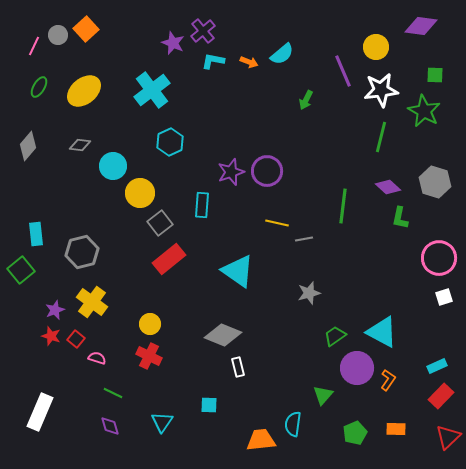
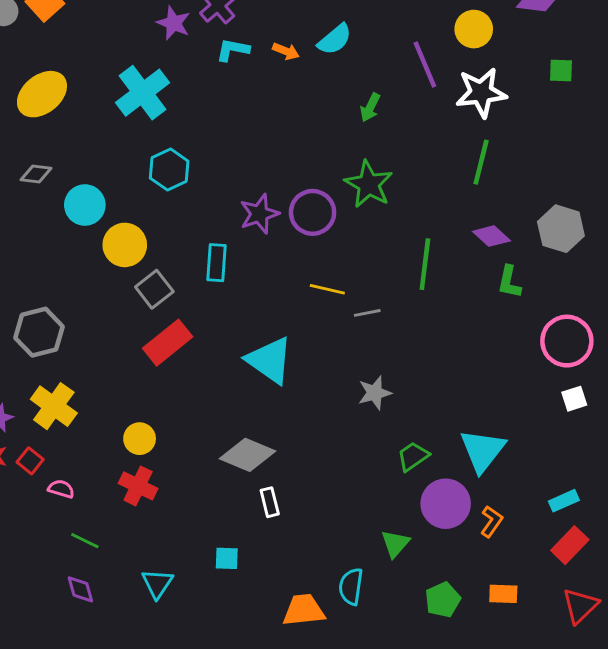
green star: (424, 111) -> (369, 184), moved
cyan triangle: (382, 332) -> (483, 450), turned 40

